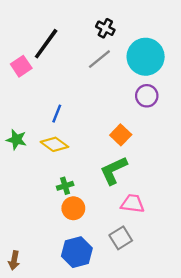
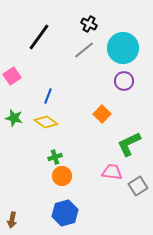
pink square: (21, 66) -> (12, 76), moved
green L-shape: (114, 170) -> (129, 144), moved
gray square: (121, 238) -> (138, 186), moved

